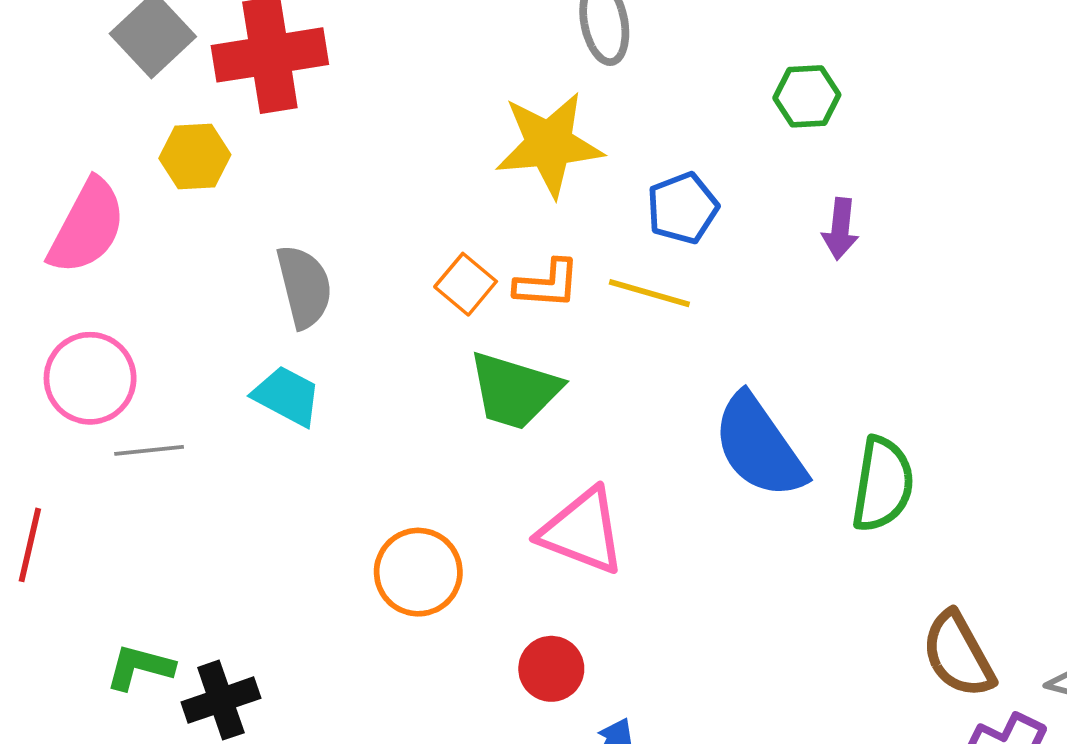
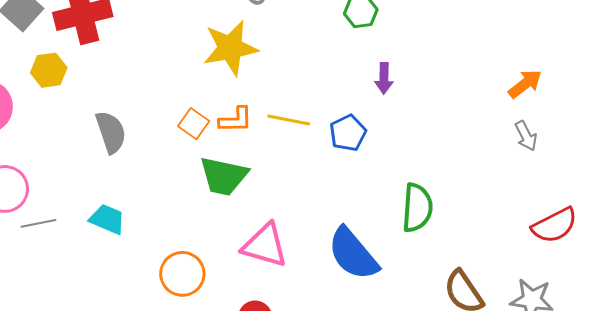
blue pentagon: (683, 208) -> (348, 133), moved
cyan trapezoid: (287, 396) -> (107, 219), moved
blue semicircle: (759, 446) -> (353, 254), moved

